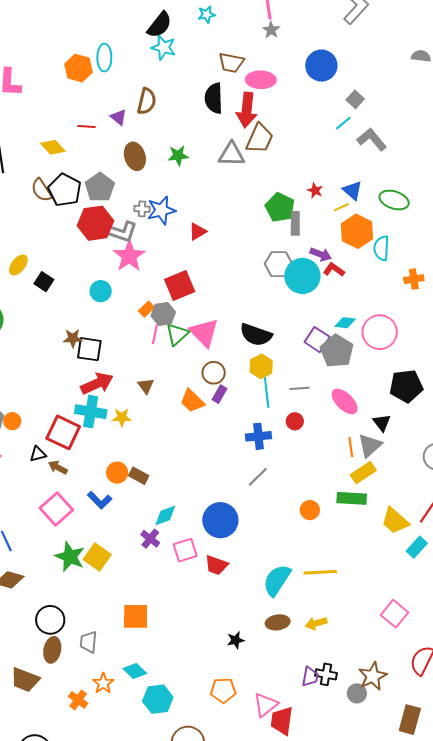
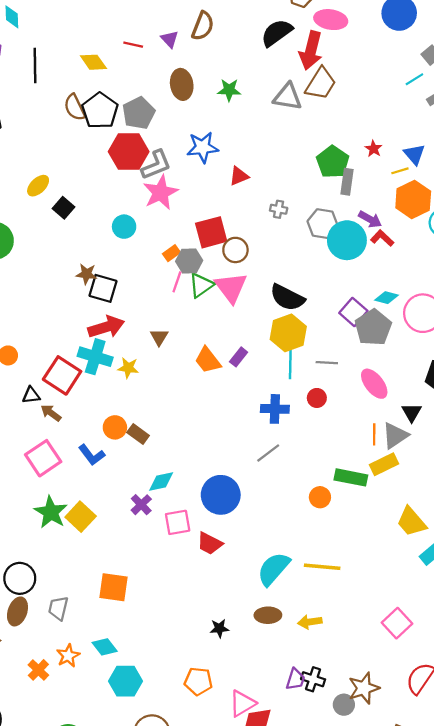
black semicircle: (214, 98) -> (277, 33), turned 48
gray cross: (142, 209) -> (279, 209), moved
gray L-shape: (122, 232) -> (156, 165), turned -48
yellow hexagon: (261, 366) -> (288, 333), size x1.4
brown circle: (214, 373) -> (235, 250), moved
green rectangle: (352, 498) -> (351, 477), moved

